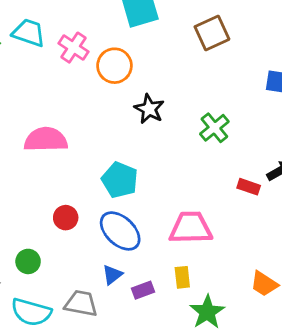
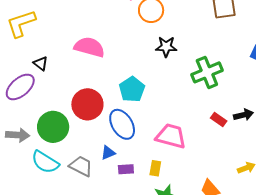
black star: (149, 109) -> (166, 47), turned 30
green cross: (214, 128) -> (207, 72), size x1.4
red circle: (66, 218) -> (87, 104), size x1.8
green circle: (28, 261) -> (53, 127), size x1.8

